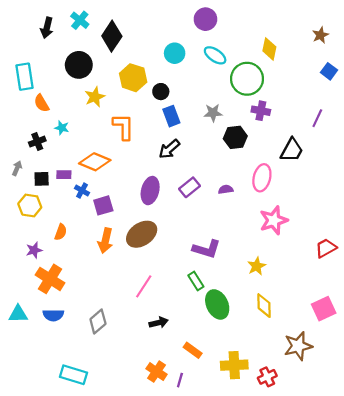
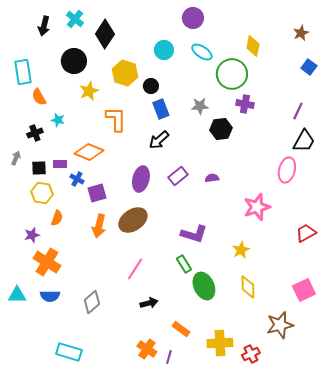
black trapezoid: (292, 150) -> (304, 141), moved
pink ellipse: (262, 178) -> (287, 170), moved
yellow hexagon: (30, 205) -> (42, 193), moved

